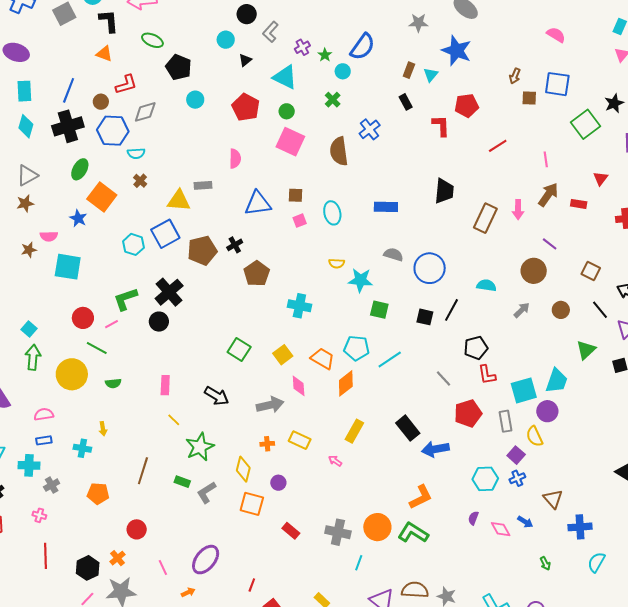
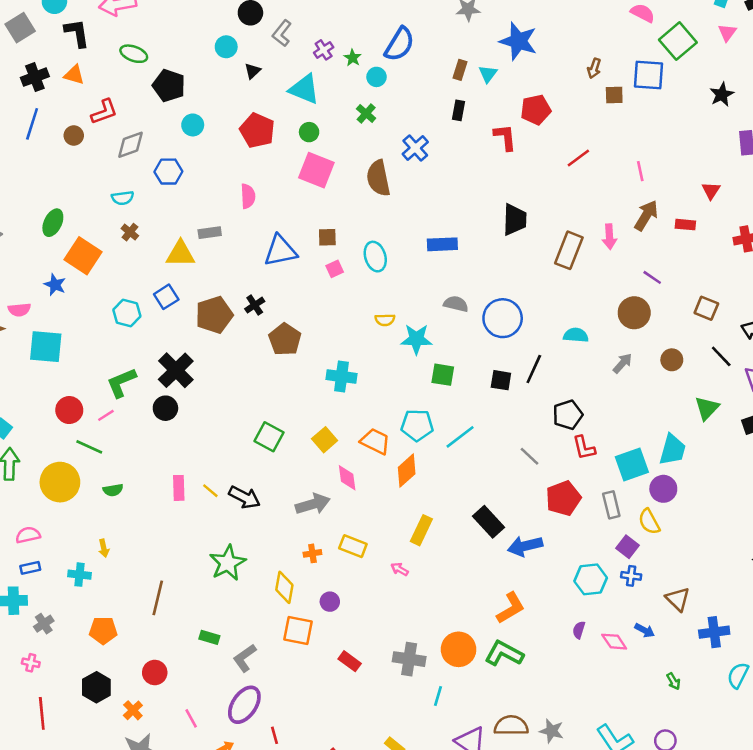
black rectangle: (406, 102) -> (458, 110), turned 42
green square: (585, 124) -> (678, 41), moved
black cross: (68, 126) -> (35, 77), moved, size x0.7
blue hexagon: (113, 131) -> (168, 172), moved, size x0.7
blue square: (165, 234) -> (166, 297), size x0.7
yellow line: (174, 420) -> (210, 491), moved
blue cross: (517, 478) -> (631, 576), turned 35
green rectangle: (182, 482) -> (209, 637), moved
gray L-shape: (206, 492) -> (245, 658), moved
black hexagon: (88, 568) -> (96, 687), moved
red line: (252, 585) -> (274, 735), moved, turned -32

